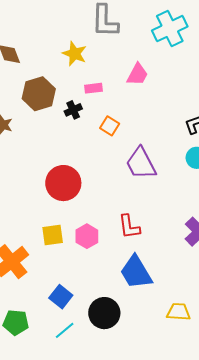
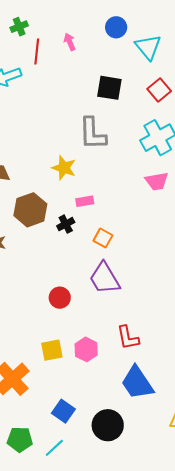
pink trapezoid: (137, 74) -> (157, 181), moved, turned 55
purple trapezoid: (141, 163) -> (105, 278), moved
red circle: (63, 183) -> (60, 298), size x0.6
cyan line: (65, 330) -> (54, 448), moved

